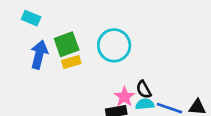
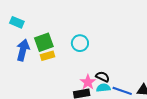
cyan circle: (114, 45) -> (80, 43), size x0.7
black semicircle: (144, 90) -> (103, 77), turned 144

